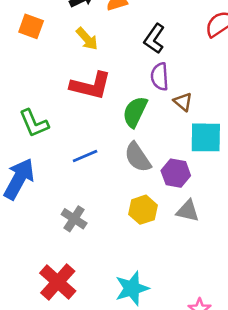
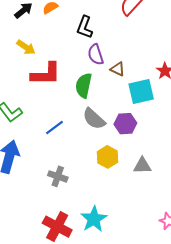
yellow arrow: (87, 39) -> (26, 47), moved
gray triangle: (188, 211) -> (142, 166), moved
cyan star: (132, 288) -> (94, 219), moved

